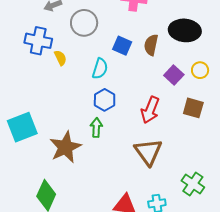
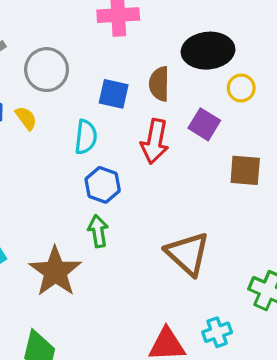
yellow semicircle: (60, 58) -> (26, 118), moved
yellow circle: (200, 70) -> (241, 88), moved
red arrow: (150, 110) -> (155, 141), moved

